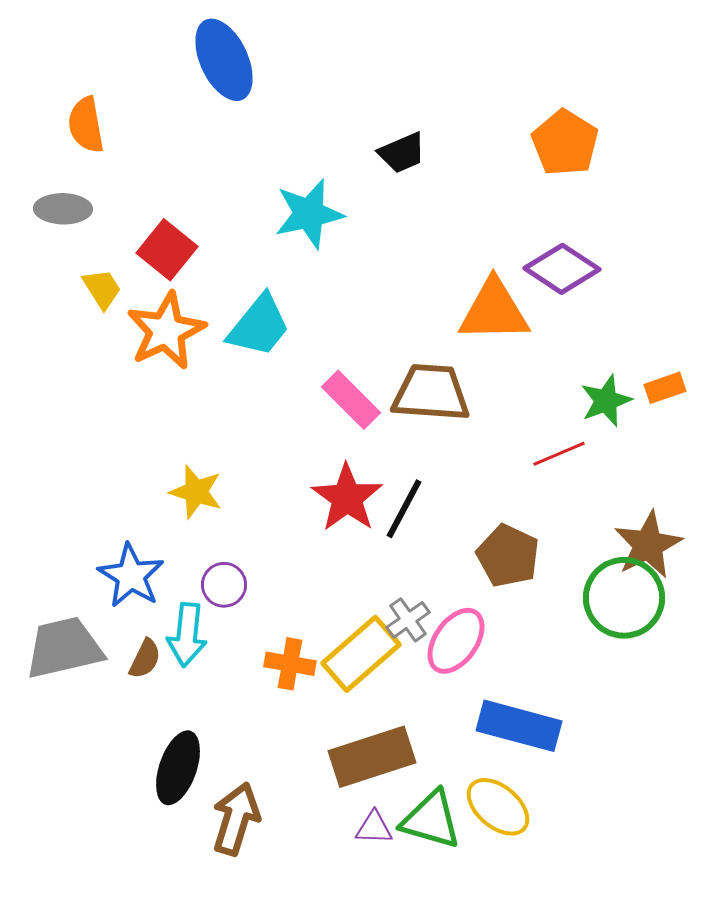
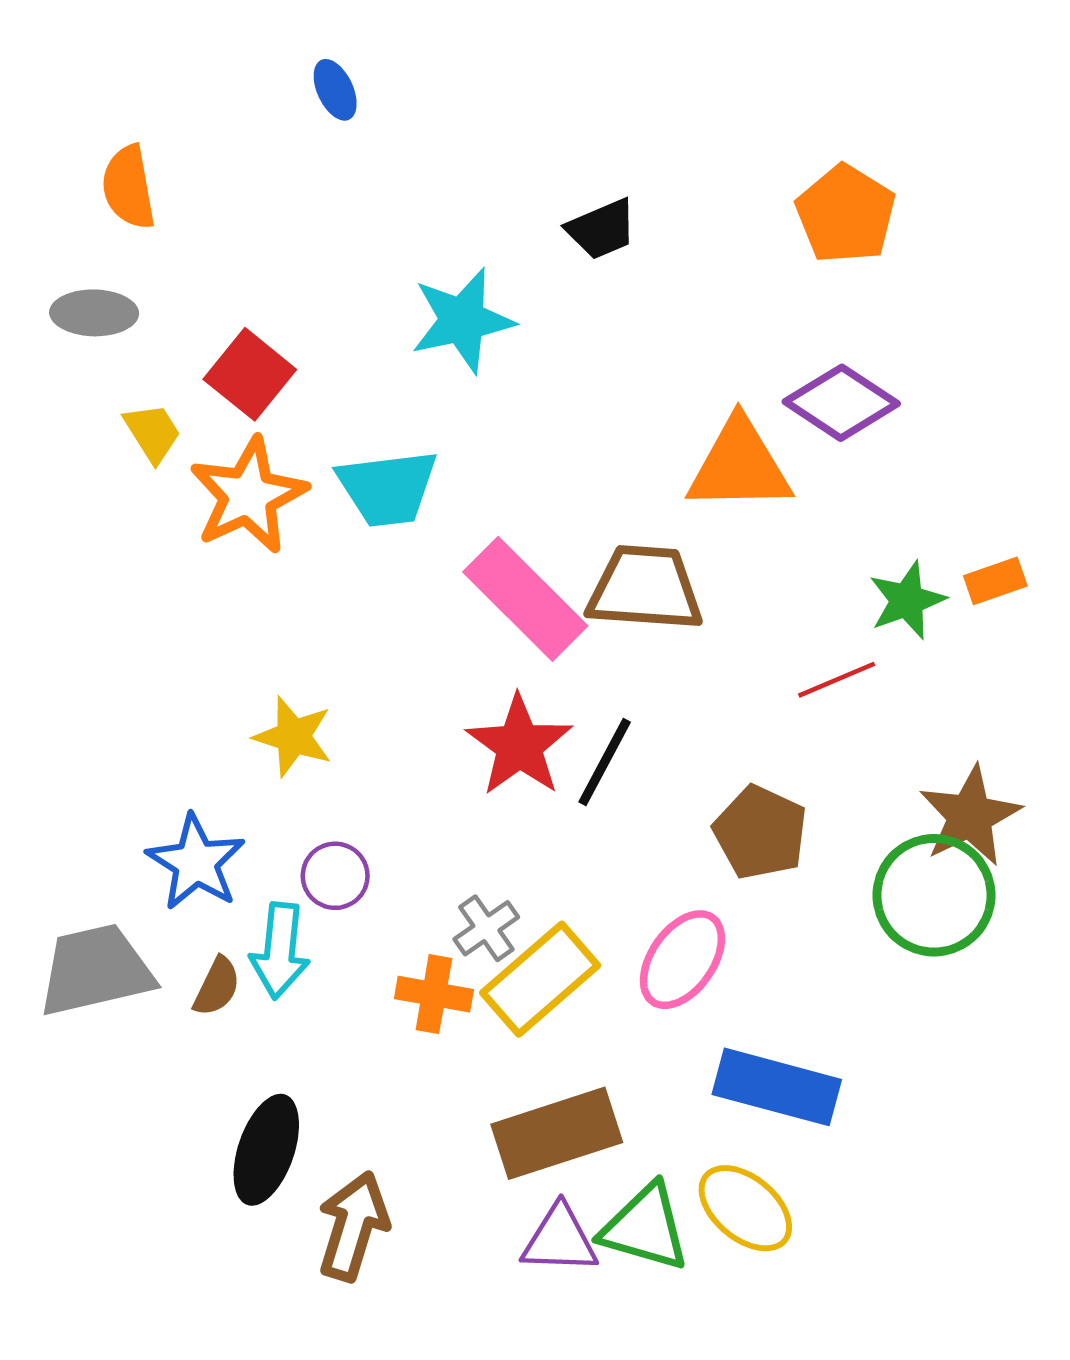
blue ellipse: (224, 60) -> (335, 90), size x0.5
cyan trapezoid: (259, 326) -> (388, 488), turned 44
pink rectangle: (351, 400) -> (525, 599), size x1.4
gray cross: (408, 620) -> (486, 928), moved
purple triangle: (374, 828) -> (560, 1240), size x1.4

